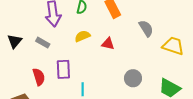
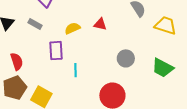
yellow semicircle: (82, 36) -> (72, 28), moved
red semicircle: (39, 77) -> (17, 61), moved

